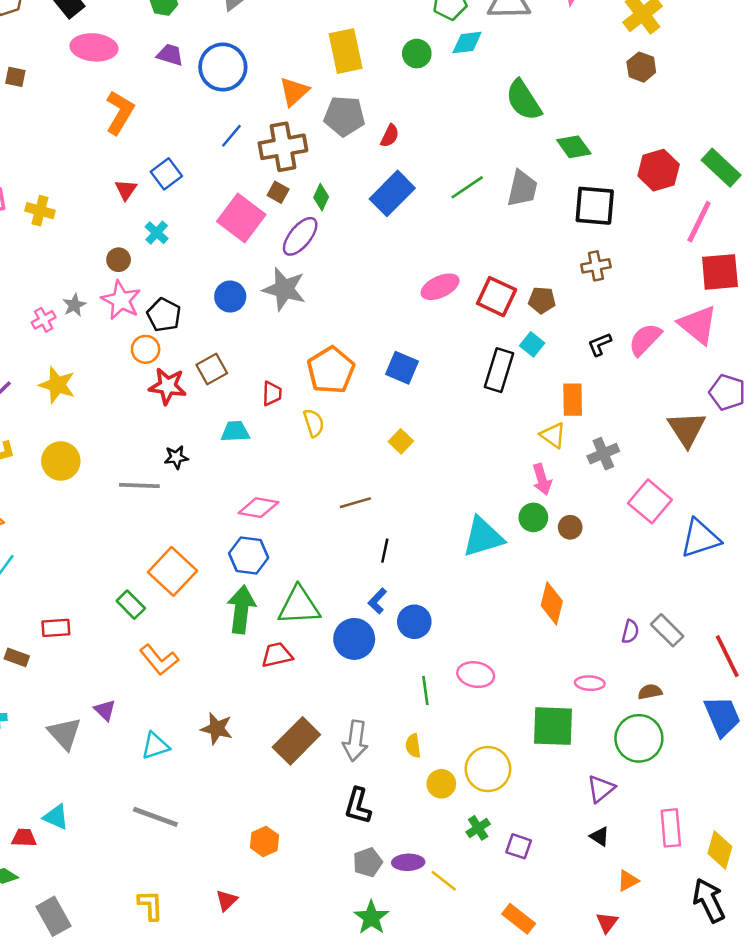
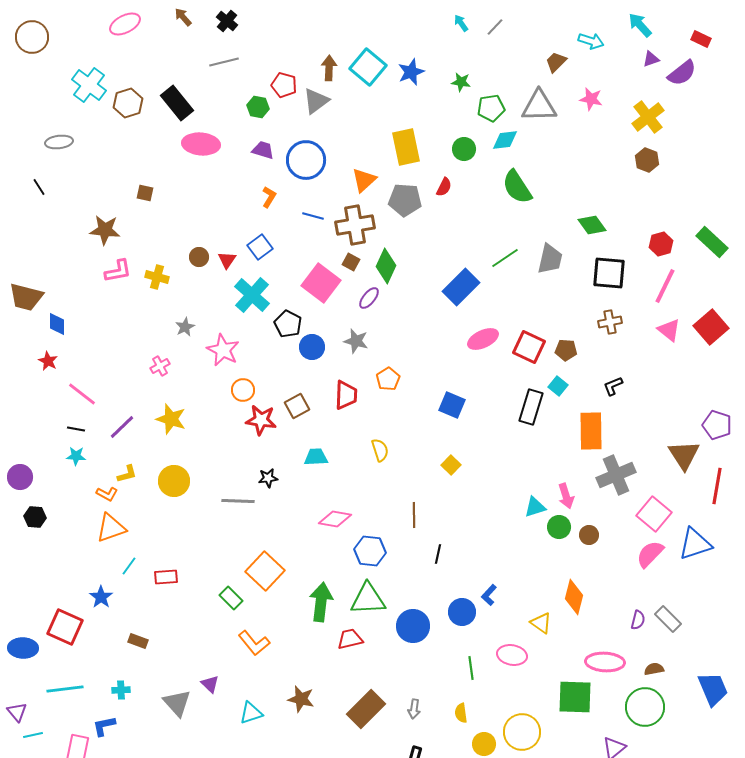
brown square: (15, 77) -> (145, 193), moved
green semicircle: (524, 100) -> (517, 187), moved
orange L-shape: (120, 112) -> (269, 197), moved, size x0.6
blue line: (231, 136) -> (313, 216), turned 65
red semicircle: (390, 136) -> (444, 187), moved
red hexagon: (659, 170) -> (661, 244), size x0.7
blue rectangle: (392, 193) -> (461, 287), moved
green diamond: (321, 197) -> (386, 266), size x1.6
pink line: (699, 222) -> (665, 286), moved
cyan cross: (157, 233) -> (252, 295), size x1.8
purple ellipse: (300, 236) -> (369, 298), size x0.7
brown circle: (119, 260) -> (199, 257), moved
red square: (720, 272) -> (711, 327), turned -36
gray star: (284, 289) -> (356, 341), size x0.7
gray star: (74, 305) -> (185, 327), moved
black pentagon: (164, 315) -> (288, 324), moved
pink triangle: (698, 325) -> (669, 330), moved, size x0.7
pink semicircle: (645, 339) -> (650, 554), moved
orange pentagon: (331, 370) -> (388, 379), moved, size x0.6
red trapezoid: (272, 393) -> (346, 395), moved, size x1.4
orange rectangle: (573, 400) -> (591, 431), size x1.4
yellow triangle: (553, 435) -> (541, 623), moved
gray cross: (603, 454) -> (616, 475), size x1.5
brown line: (355, 503) -> (414, 515), turned -75
cyan triangle: (483, 537) -> (535, 507), moved, size x0.6
blue hexagon: (249, 555) -> (370, 551), moved
blue L-shape: (377, 601) -> (489, 595), moved
red rectangle: (56, 628) -> (166, 577), moved
red line: (727, 656) -> (717, 486), moved, turned 36
pink ellipse: (590, 683) -> (605, 662), size x1.6
gray arrow: (355, 741) -> (414, 709), size x0.6

